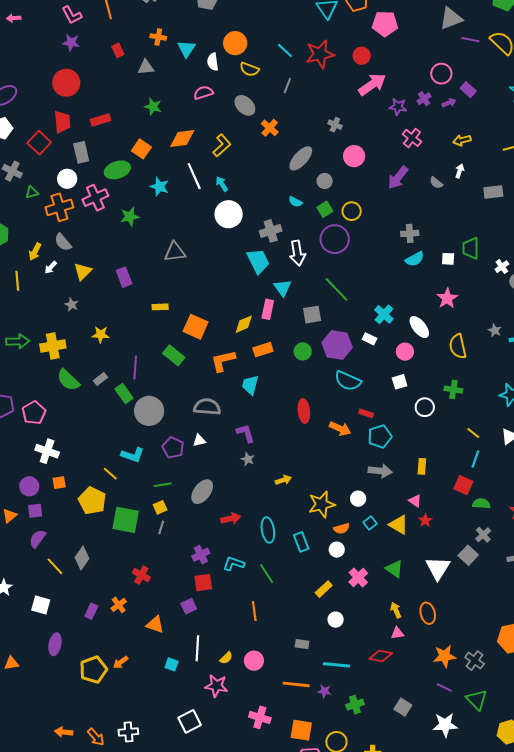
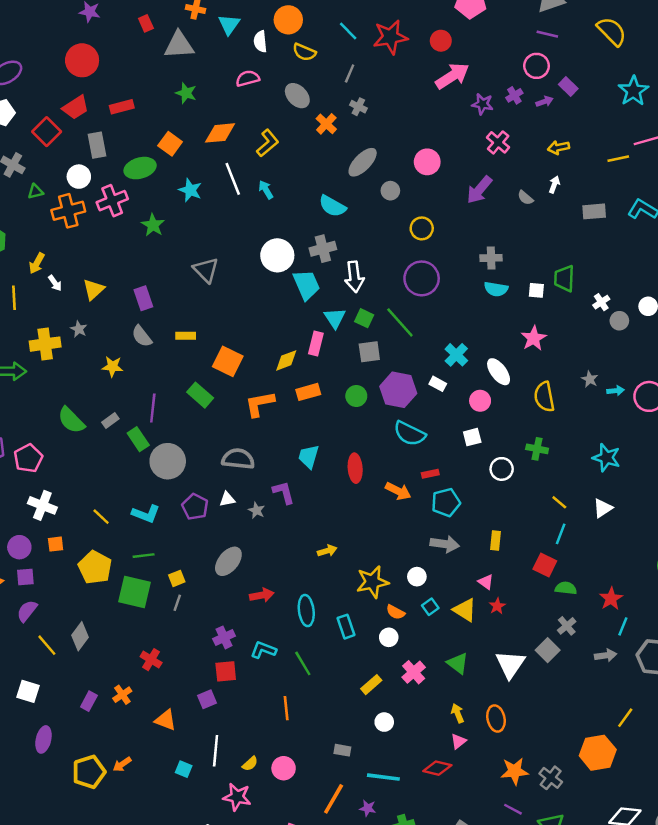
purple line: (470, 40) -> (547, 34), moved
gray triangle: (146, 67) -> (179, 45), size x1.5
red trapezoid: (62, 122) -> (75, 107), turned 60
gray cross: (335, 125) -> (358, 107), moved
cyan semicircle: (295, 202) -> (332, 206), moved, size x1.6
green square: (325, 209) -> (364, 318), moved, turned -35
white circle: (229, 214) -> (277, 255), moved
green star: (130, 217) -> (153, 225), turned -30
purple circle: (335, 239) -> (422, 278), moved
gray semicircle: (63, 242) -> (142, 336), moved
gray triangle: (175, 252) -> (206, 270), turned 50
cyan semicircle: (415, 259) -> (496, 289), turned 36
white arrow: (51, 267) -> (55, 283), turned -80
yellow cross: (53, 346) -> (45, 344), moved
cyan trapezoid: (250, 385) -> (309, 457), moved
red rectangle: (366, 413) -> (430, 474), turned -32
gray star: (248, 459) -> (256, 510), moved
yellow line: (110, 474) -> (101, 517), moved
green line: (163, 485) -> (144, 556), moved
orange semicircle: (342, 529) -> (395, 612), turned 42
pink triangle: (397, 633) -> (458, 741), turned -32
orange line: (296, 684) -> (334, 799), turned -68

